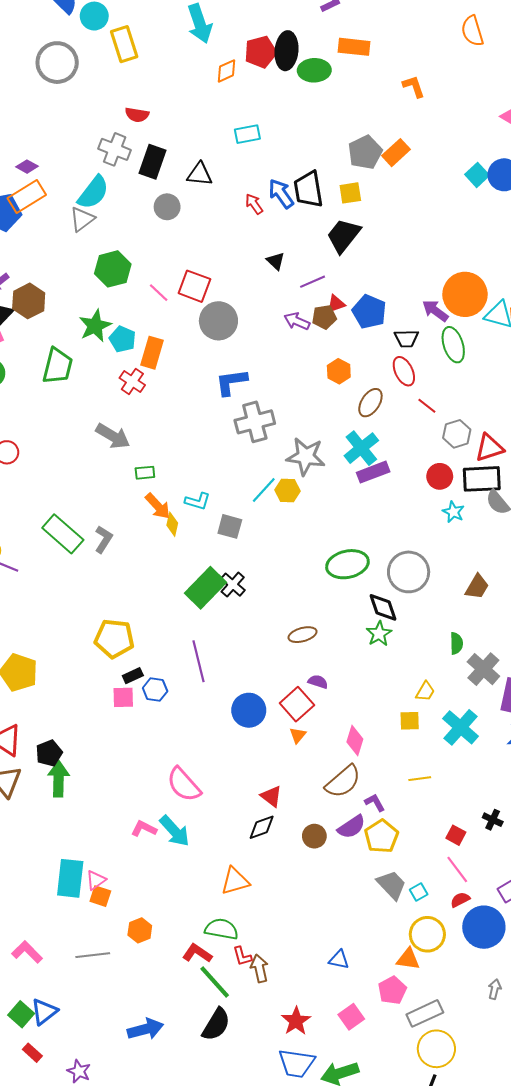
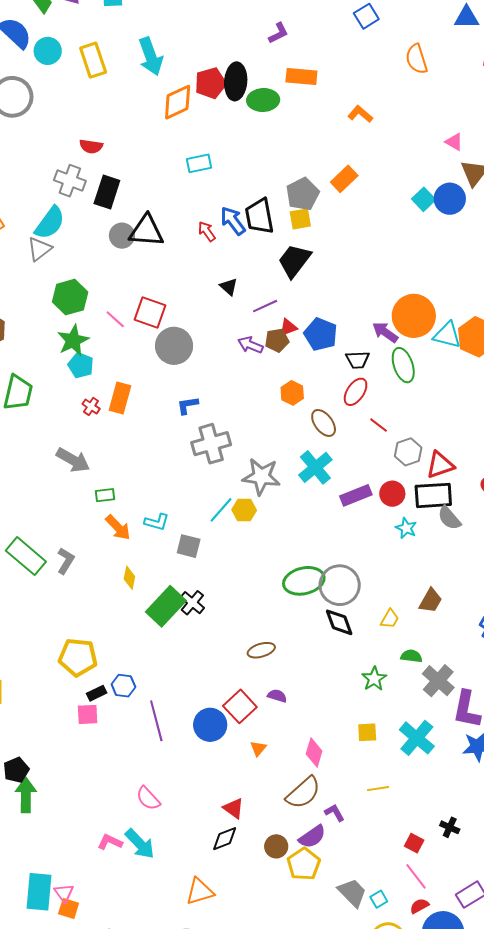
yellow rectangle: (124, 44) -> (93, 60), moved
orange diamond: (226, 71) -> (178, 102), size x1.5
orange L-shape: (414, 86) -> (360, 114), turned -30
gray pentagon: (365, 152) -> (303, 194), moved
black triangle: (200, 174) -> (147, 231), moved, size x1.4
green star: (95, 326) -> (73, 340), moved
orange rectangle: (152, 353) -> (120, 398), moved
red ellipse: (404, 371) -> (356, 392), turned 60
red cross: (132, 382) -> (91, 406), size x0.7
blue L-shape: (231, 382) -> (188, 405), size x0.7
brown ellipse: (370, 403) -> (324, 423), turned -68
purple rectangle: (373, 472) -> (356, 495), moved
yellow diamond: (172, 524) -> (129, 578), moved
gray circle: (409, 572) -> (340, 585), moved
green star: (379, 634) -> (374, 679), moved
green semicircle: (456, 643) -> (411, 656), turned -80
purple line: (198, 661) -> (156, 721), moved
blue hexagon: (155, 690) -> (123, 686), moved
yellow trapezoid: (425, 691) -> (390, 619), moved
red square: (297, 704) -> (240, 706), moved
pink semicircle: (184, 785) -> (148, 798), size x0.7
yellow pentagon: (381, 836) -> (304, 864), moved
pink triangle: (96, 880) -> (64, 893), turned -30

